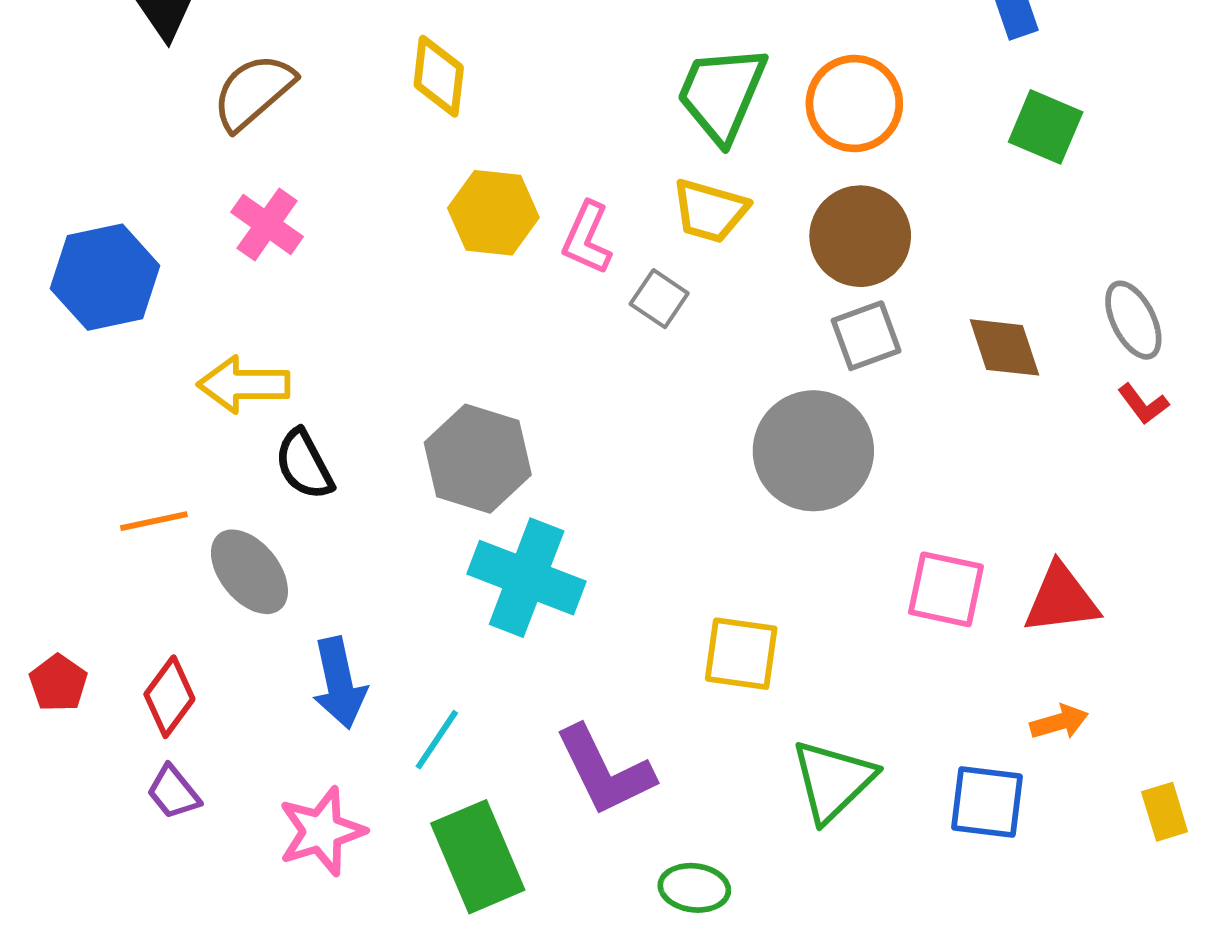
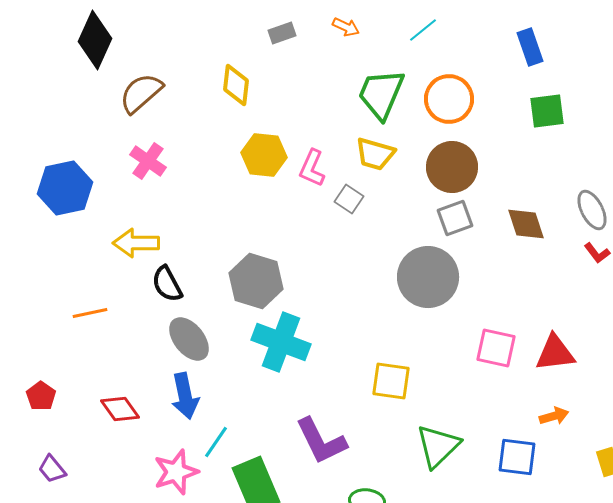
green square: (1046, 127) -> (547, 111), turned -30
gray ellipse: (249, 572) -> (189, 339), moved
red diamond: (169, 697) -> (120, 409), moved, turned -72
cyan line: (437, 740) -> (216, 442), moved
purple trapezoid: (173, 792) -> (52, 469), moved

